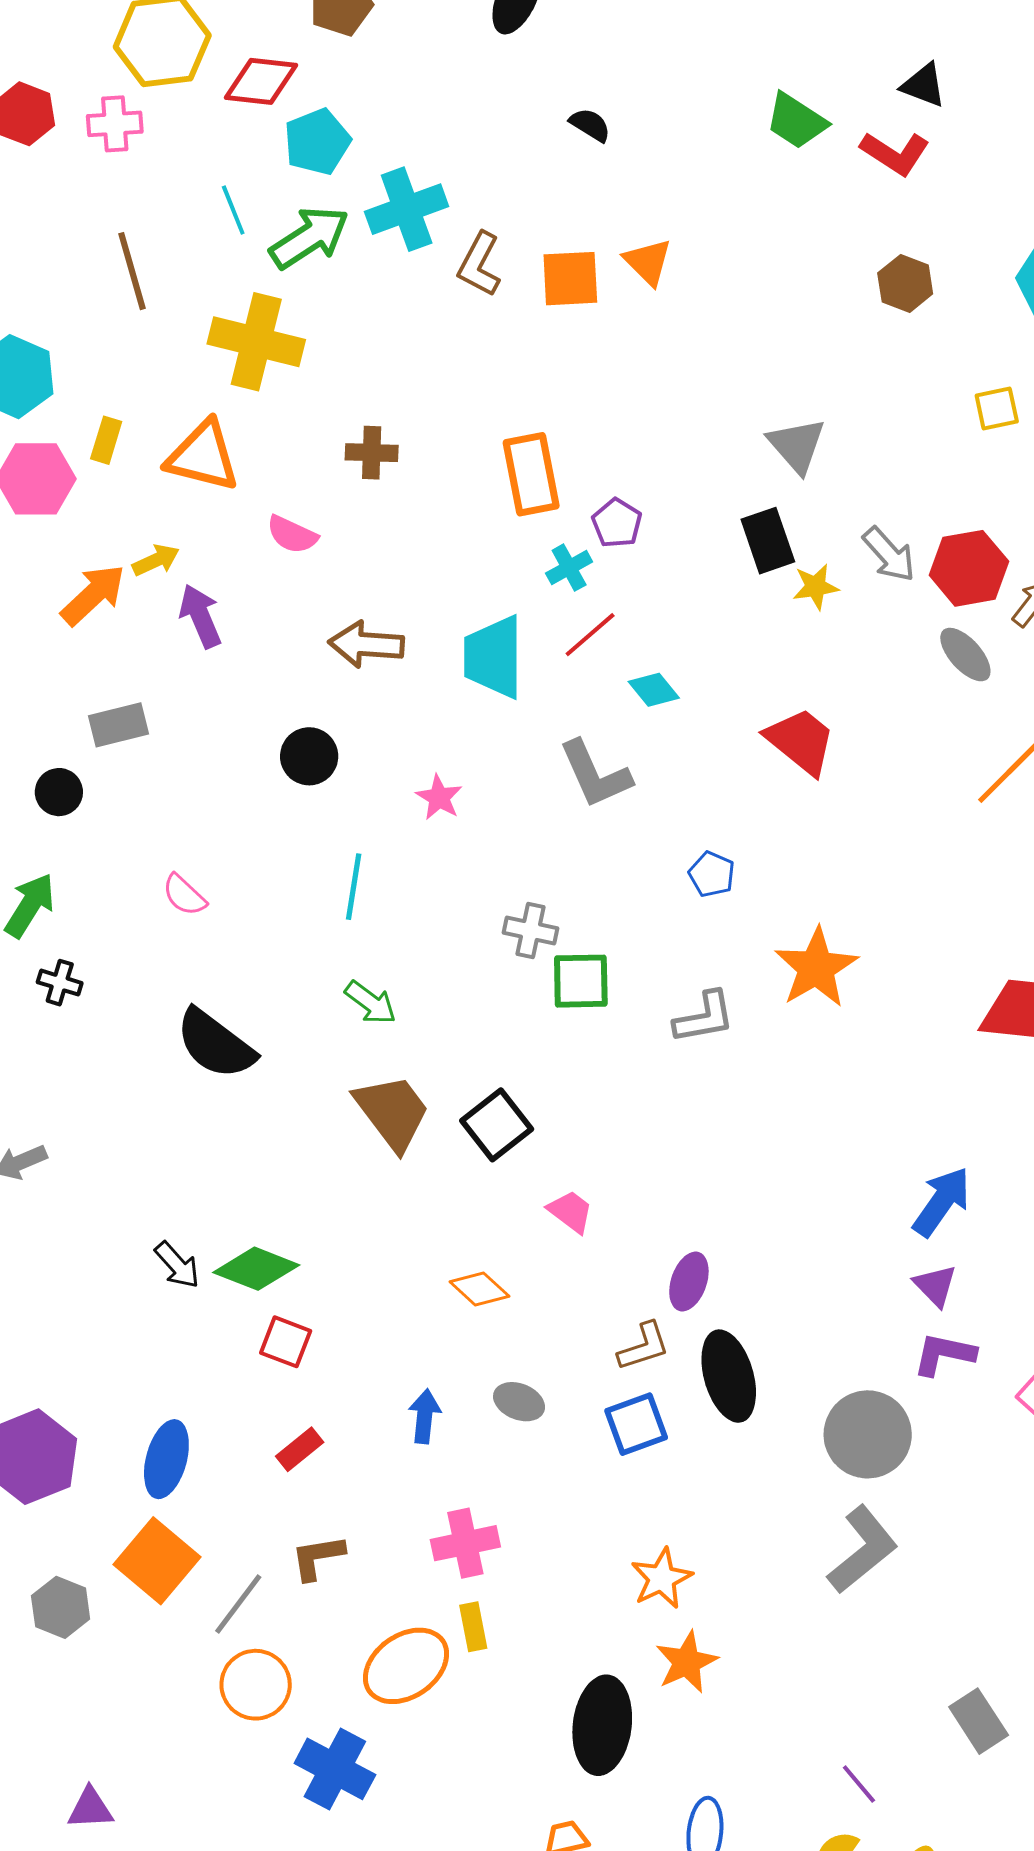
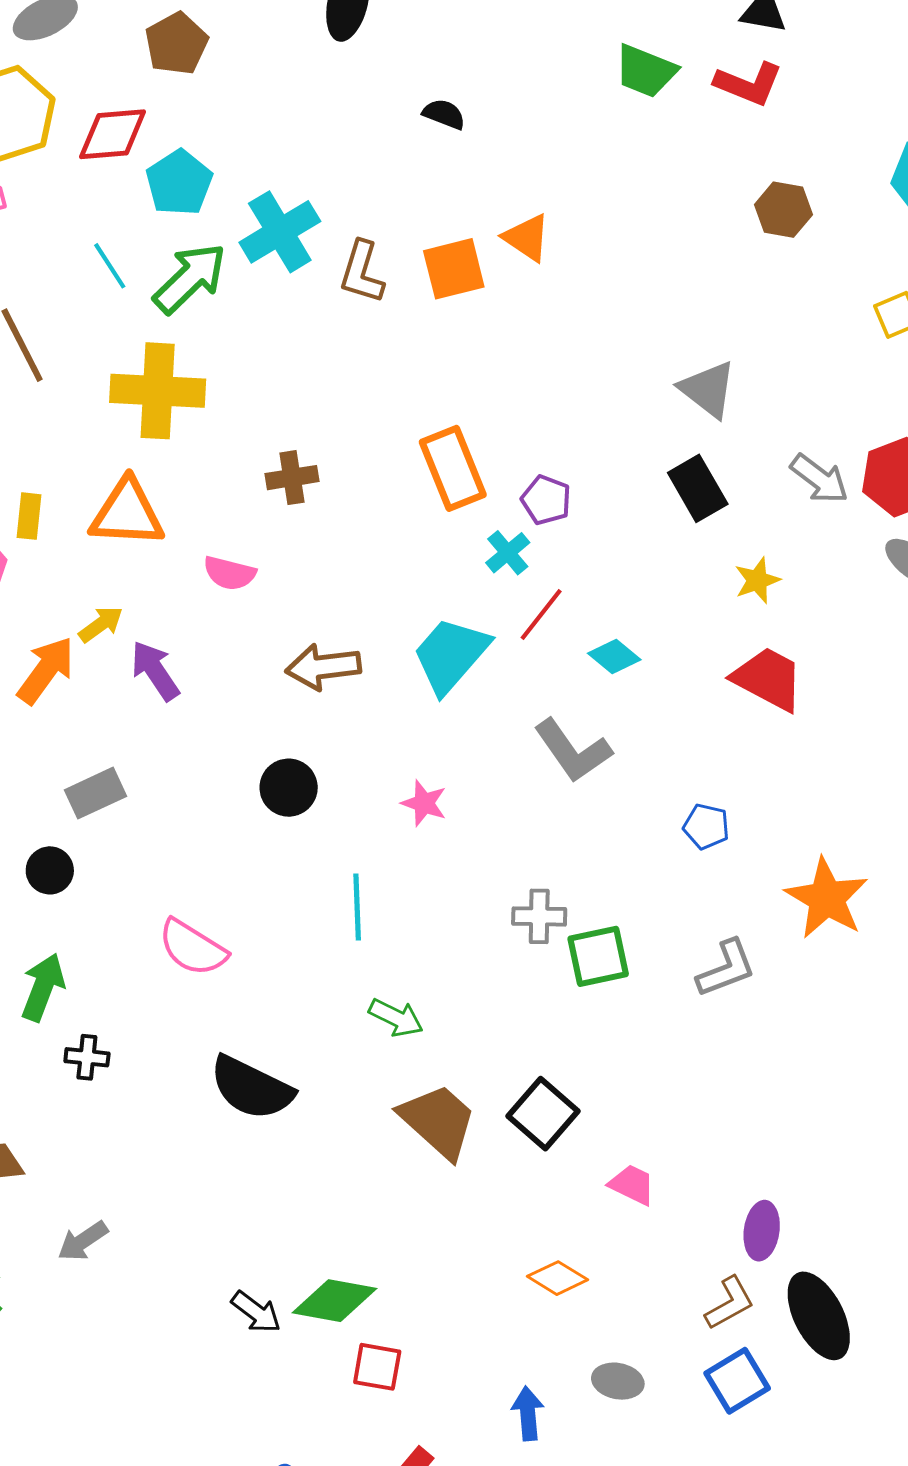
yellow star: (816, 587) -> (757, 580), moved
cyan trapezoid: (494, 657) -> (451, 655), turned 52
pink semicircle: (184, 895) -> (193, 948), size x1.5

